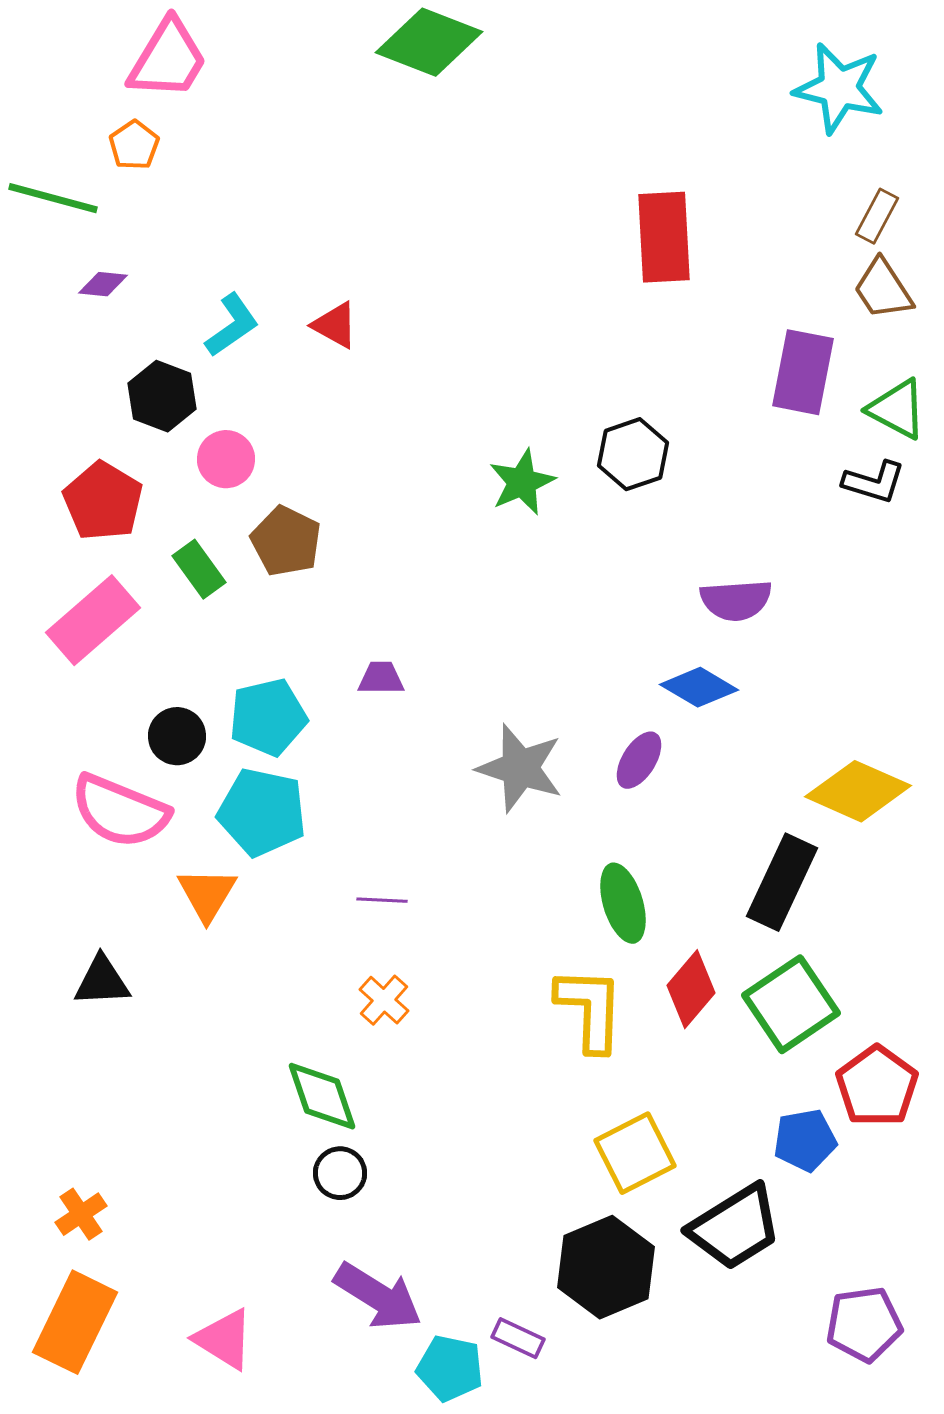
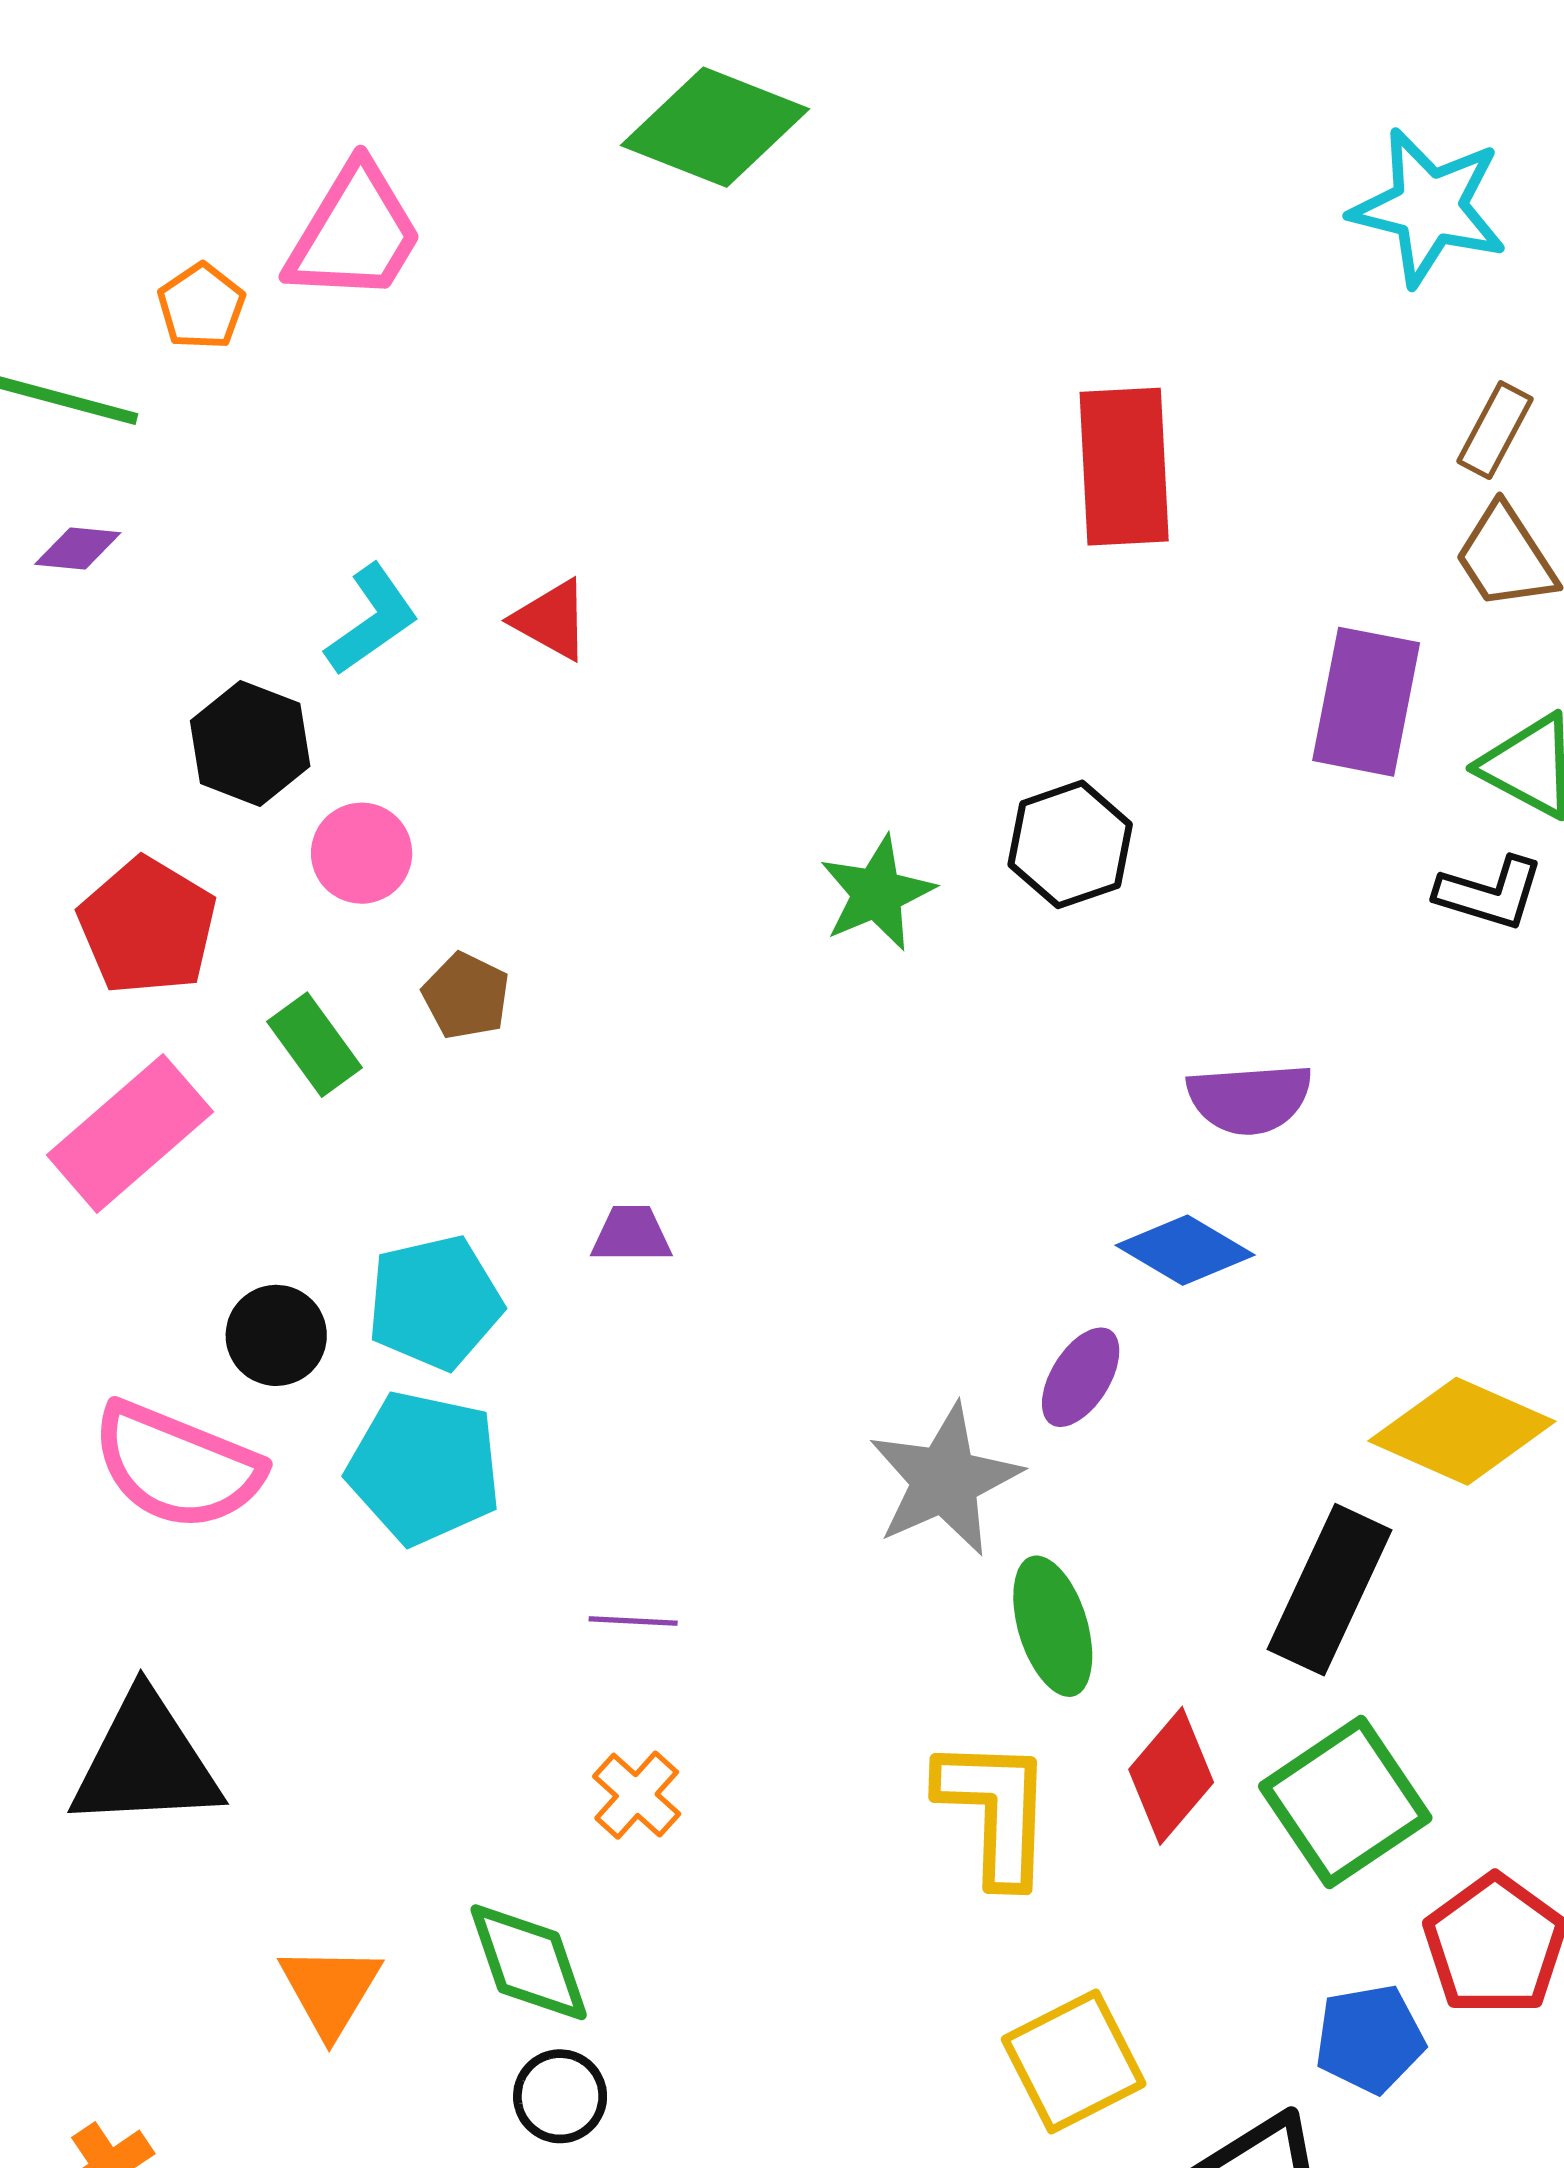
pink trapezoid: (168, 59) -> (355, 233), moved
purple diamond: (103, 284) -> (78, 548), moved
brown pentagon: (286, 541) -> (466, 996), size x0.7
gray star: (520, 768) -> (945, 1480), moved, turned 30
orange triangle: (207, 894) -> (330, 1990), moved
black triangle: (102, 981) -> (146, 1762), size x1.6

